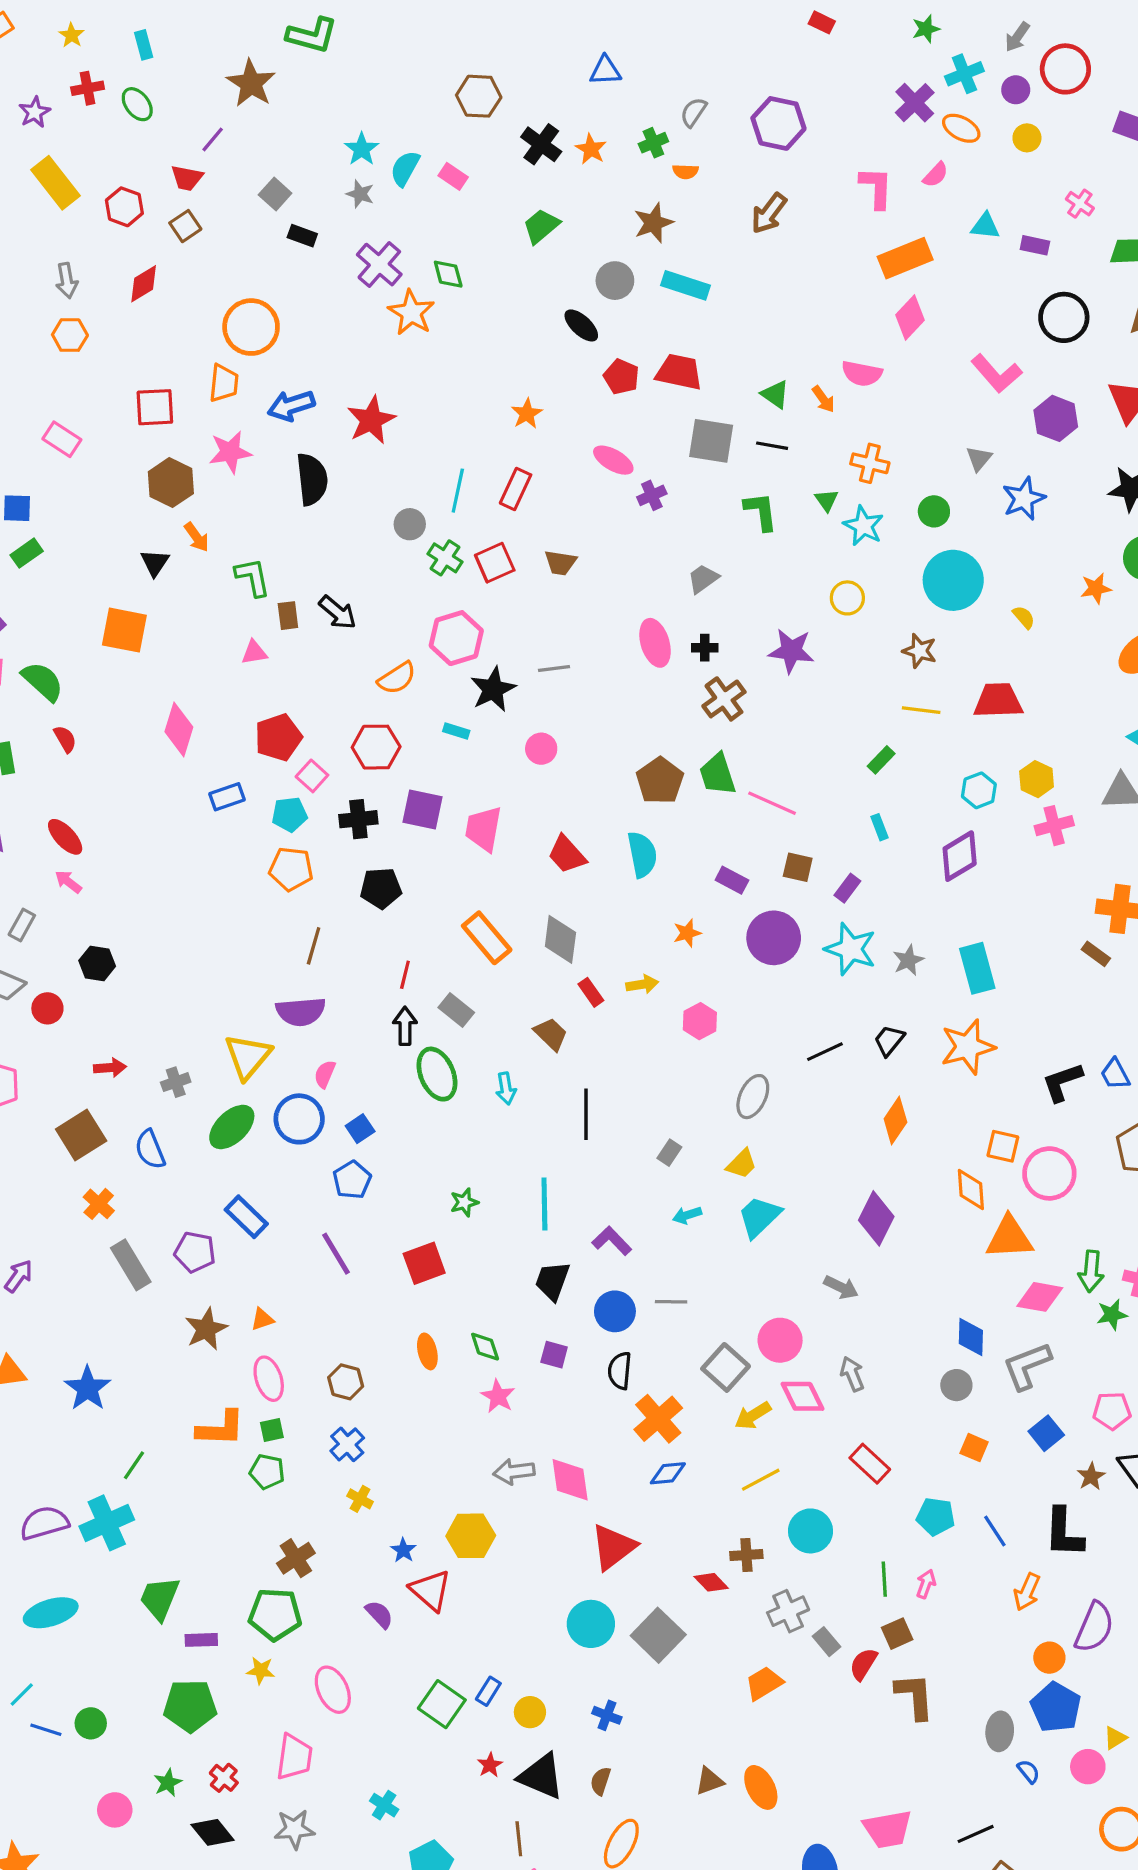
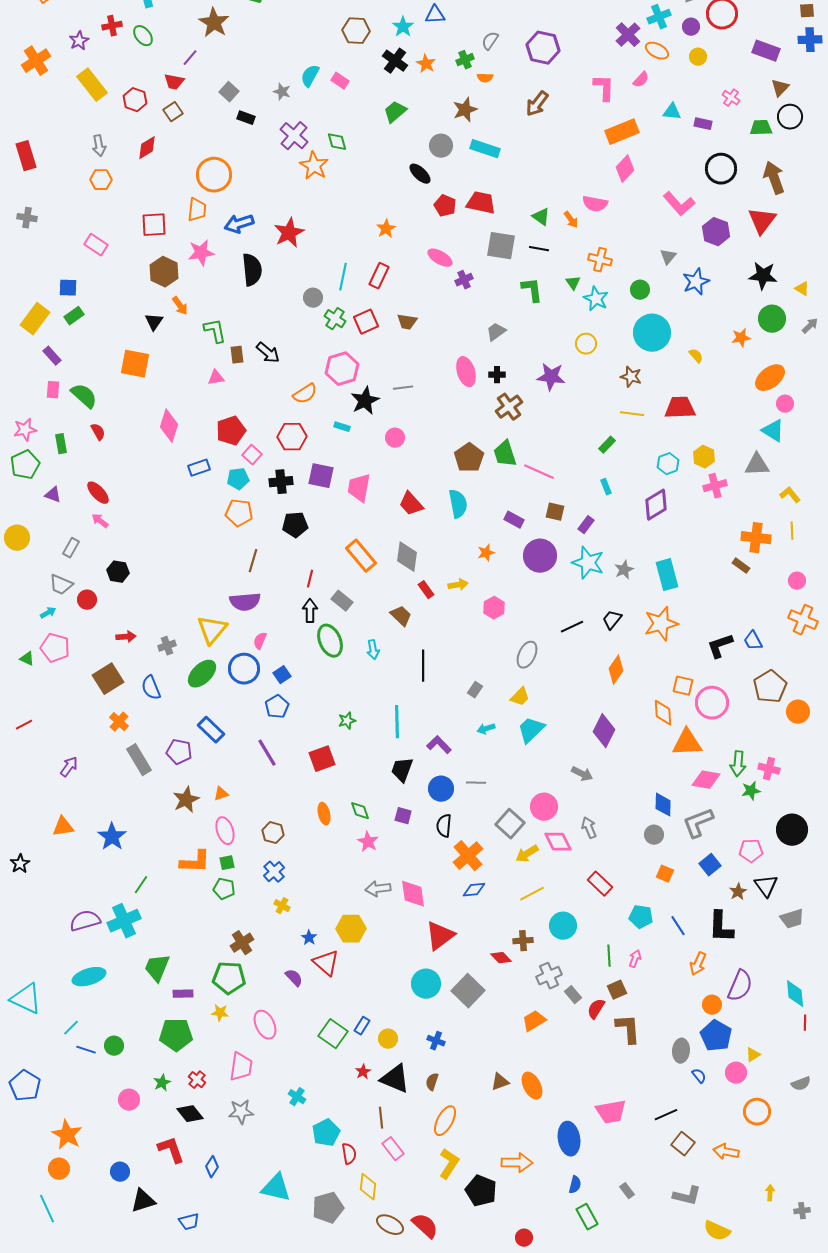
cyan star: (362, 149) -> (403, 27), moved

